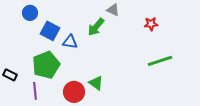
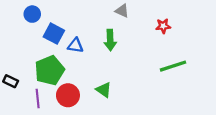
green arrow: (96, 27) -> (110, 40), moved, turned -42
red circle: (74, 92) -> (68, 95), moved

